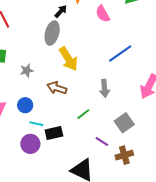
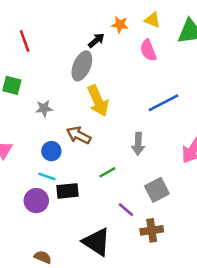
blue circle: (25, 105) -> (51, 151), moved

